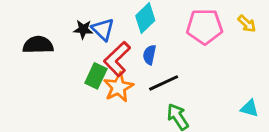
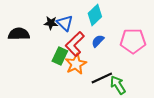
pink pentagon: (204, 27) -> (133, 41), moved
blue semicircle: (149, 55) -> (98, 41), turned 32
black line: (164, 83) -> (102, 78), moved

